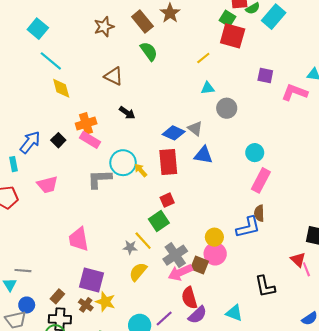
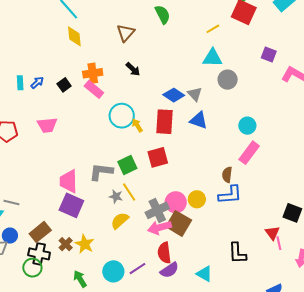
brown triangle: (114, 76) -> (126, 33), turned 36
cyan triangle: (208, 88) -> (213, 58), size x1.5
blue arrow: (30, 142) -> (37, 83), size x0.6
cyan rectangle: (13, 164) -> (20, 83), moved
gray L-shape: (99, 179) -> (101, 172), moved
red square: (167, 200) -> (158, 157), size x1.5
brown semicircle: (259, 213) -> (227, 175), moved
green square: (159, 221) -> (127, 165), moved
pink circle: (215, 254) -> (176, 202), moved
brown square: (199, 265) -> (179, 223), size x1.4
purple square: (91, 280) -> (71, 205), moved
brown rectangle: (57, 296) -> (40, 232), size x1.5

